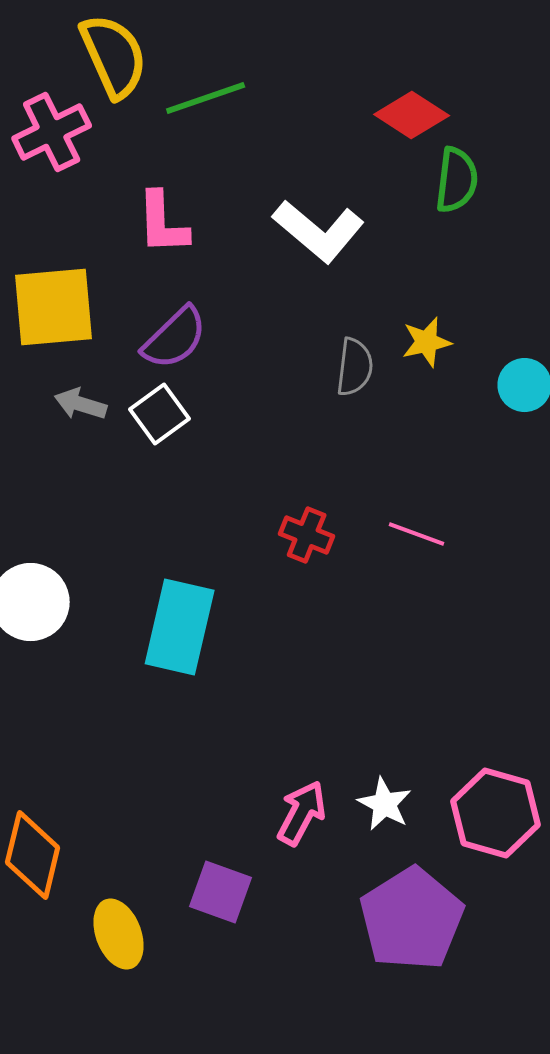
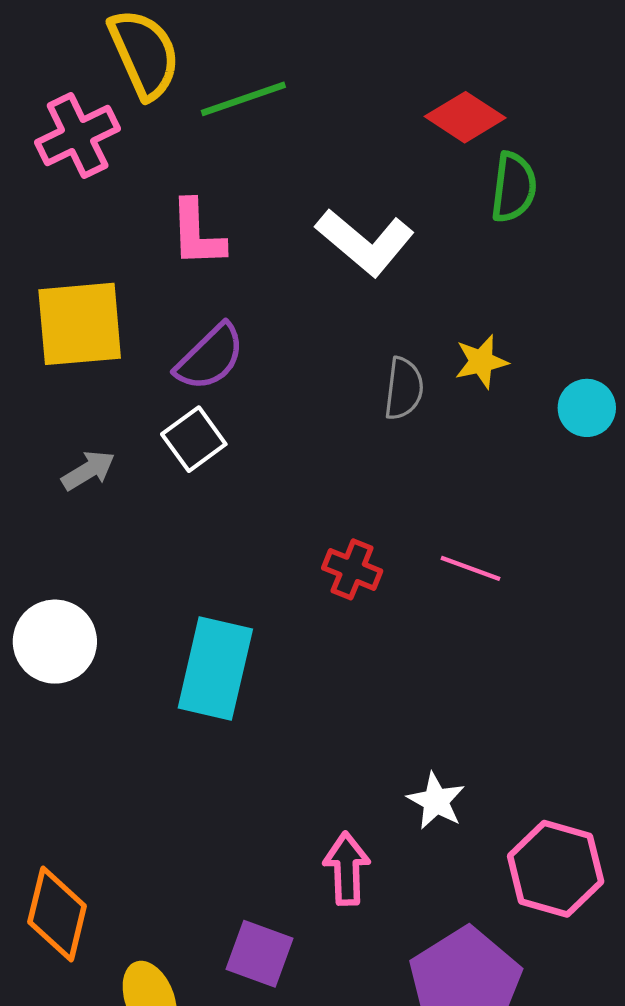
gray arrow: (81, 404) -> (88, 470), moved, turned 132
white star: (385, 804) -> (436, 801), moved
pink arrow: (302, 813) -> (347, 869), turned -30

